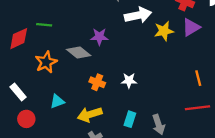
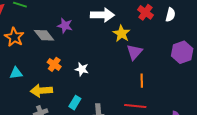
purple triangle: (191, 27) -> (134, 52), moved, turned -30
yellow star: (164, 31) -> (121, 34), turned 30
orange star: (46, 62) -> (14, 37), turned -30

